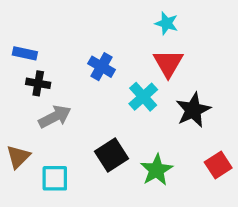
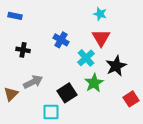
blue rectangle: (25, 53) -> (15, 16), moved
gray arrow: (55, 117) -> (33, 82), moved
green star: (157, 170) -> (94, 83), moved
cyan square: (55, 178) -> (51, 112), moved

